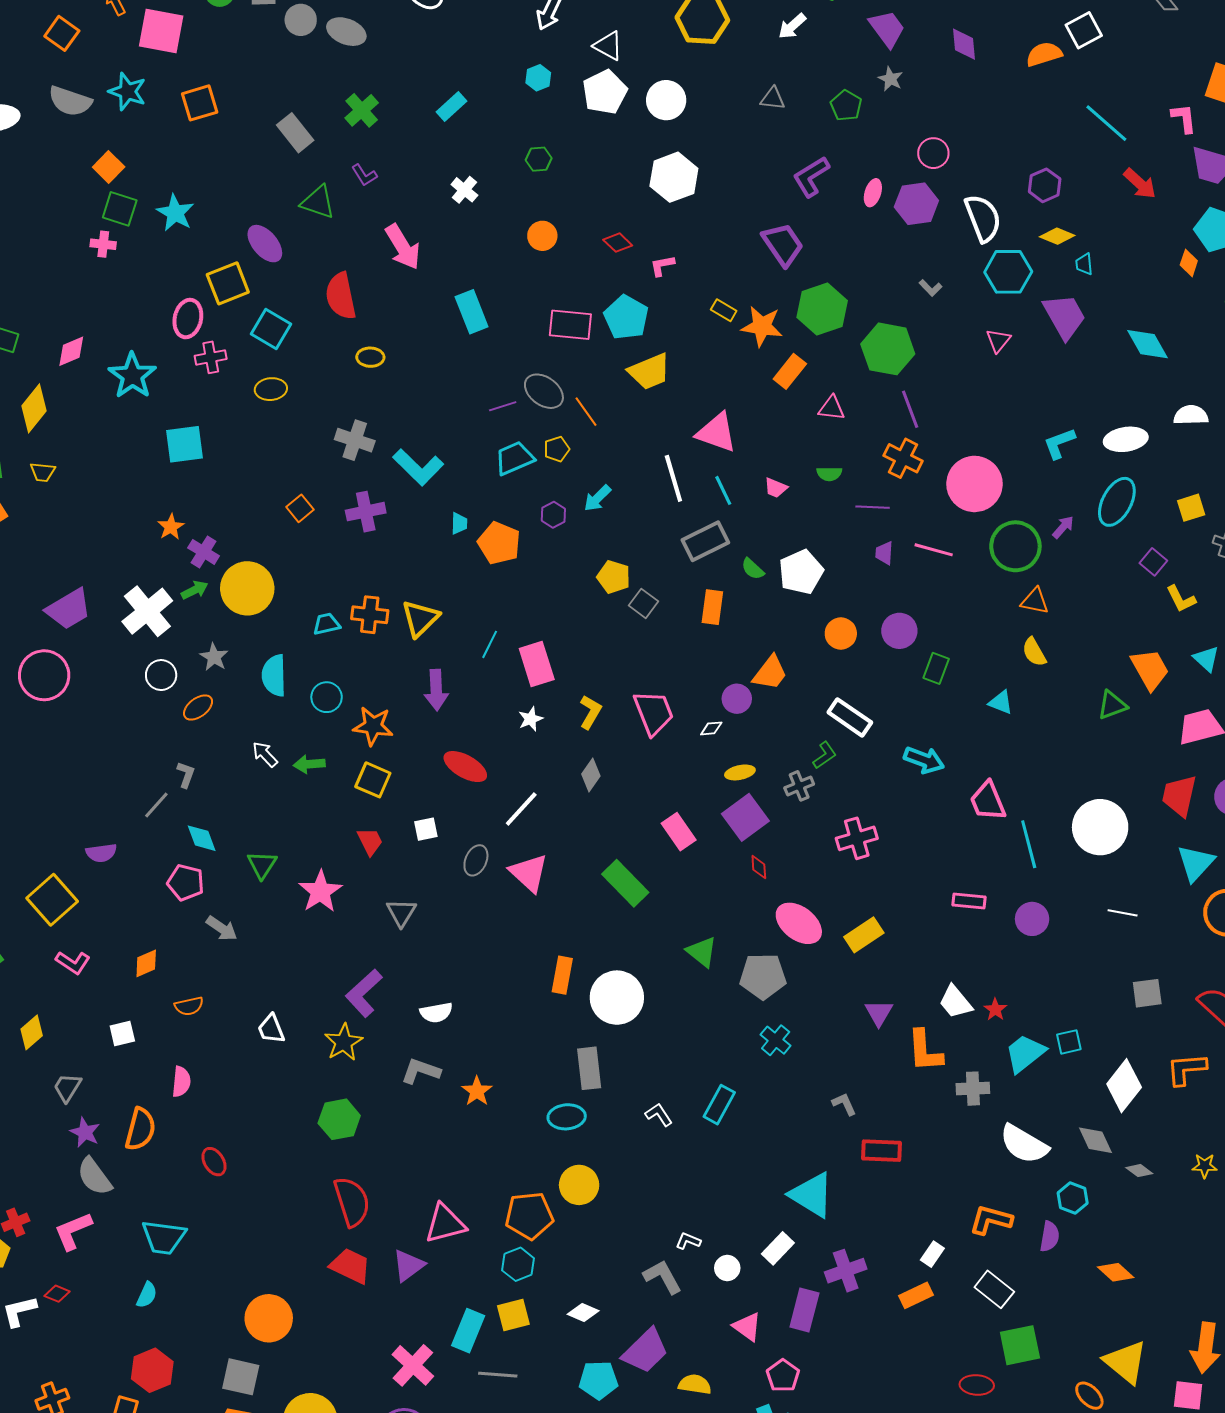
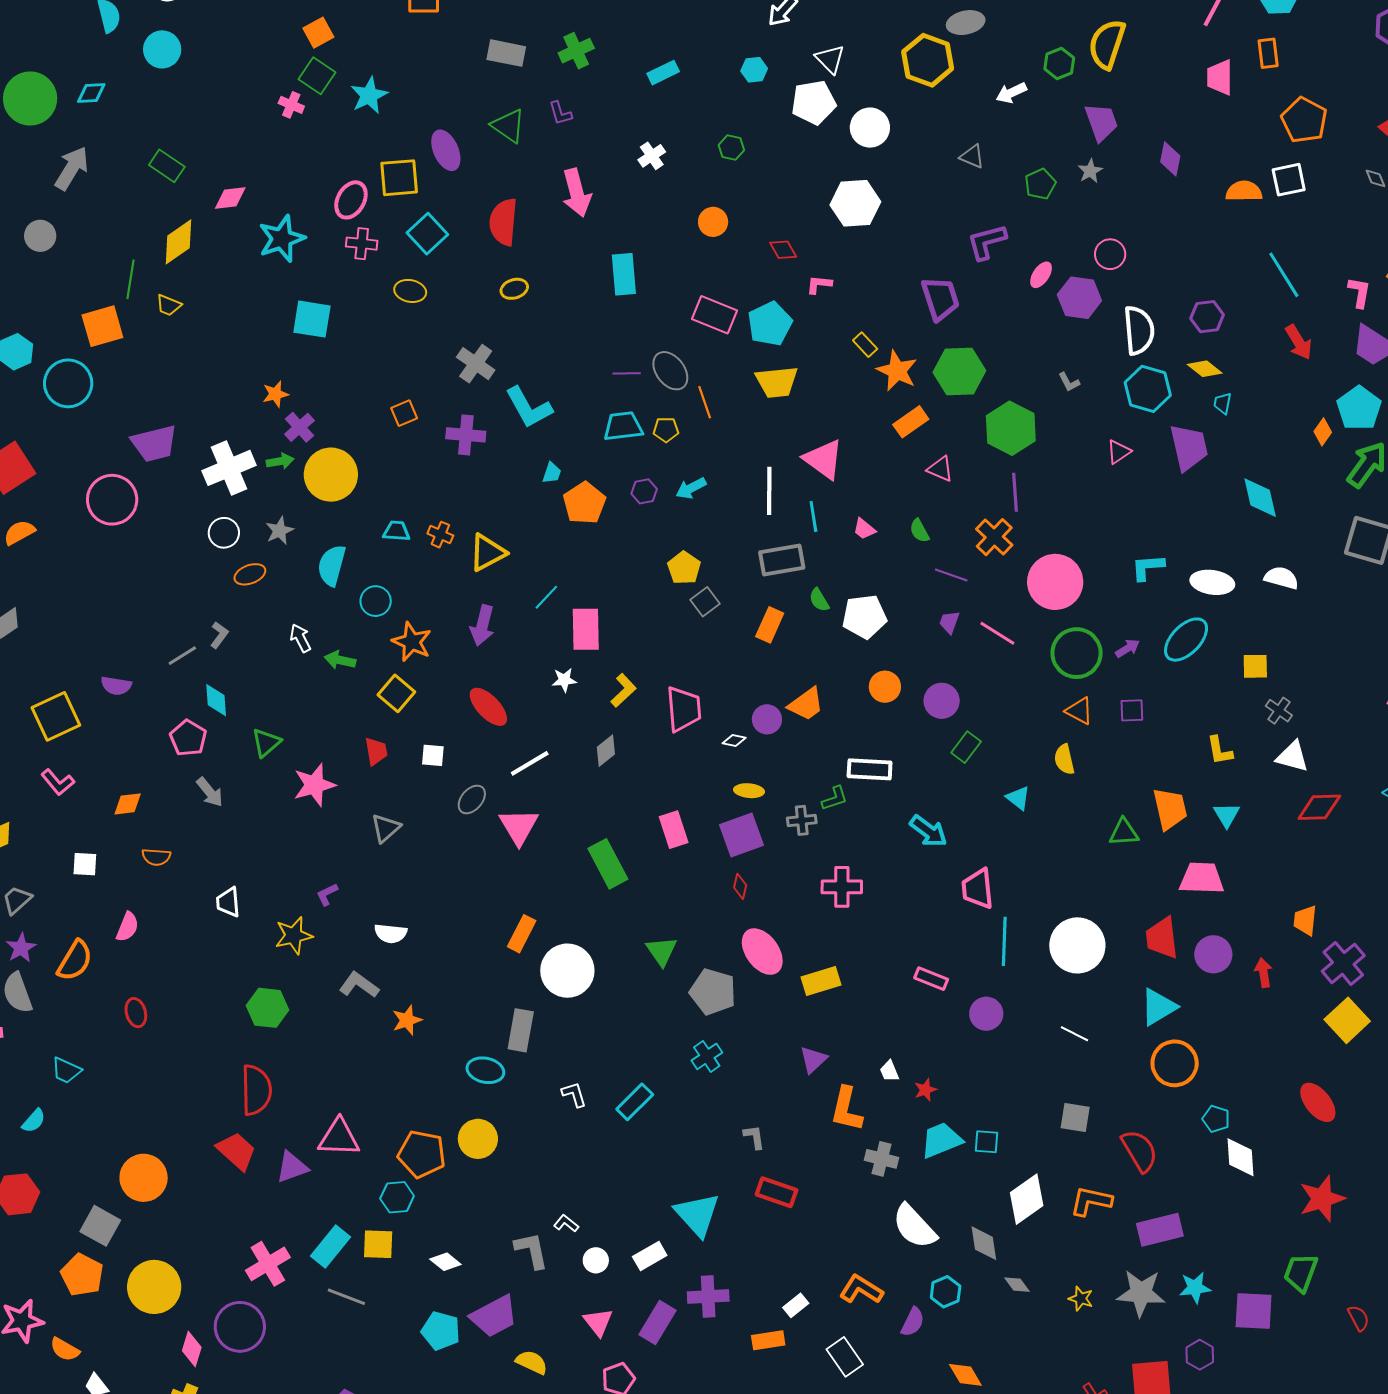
gray rectangle: (295, 133) -> (506, 53), turned -57
yellow ellipse: (370, 357) -> (514, 289), turned -36
green semicircle: (829, 474) -> (919, 531), turned 45
purple square: (1153, 562) -> (1132, 710), moved, turned 32
orange cross: (370, 615) -> (440, 535), size x0.7
white rectangle: (850, 717) -> (870, 769), turned -48
red trapezoid: (1179, 796) -> (1162, 938), turned -36
purple L-shape: (364, 993) -> (327, 894), size x0.5
white trapezoid: (955, 1002) -> (889, 1071), size x0.6
cyan trapezoid: (164, 1237) -> (66, 1070), size x0.7

